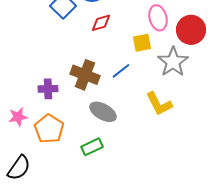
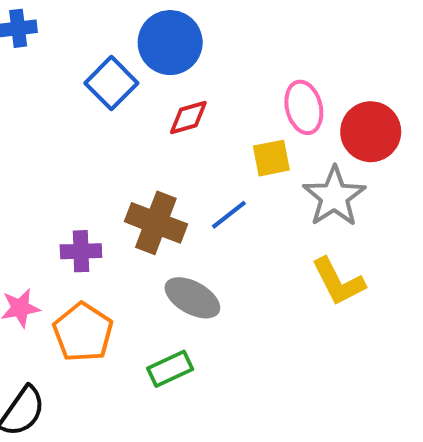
yellow L-shape: (159, 104) -> (338, 282), moved

